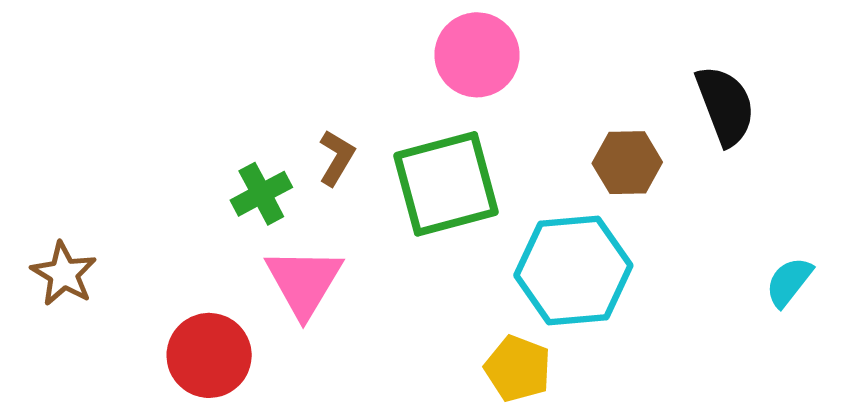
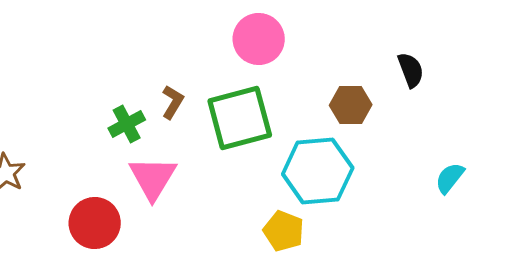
black semicircle: (725, 105) -> (411, 70), size x0.7

